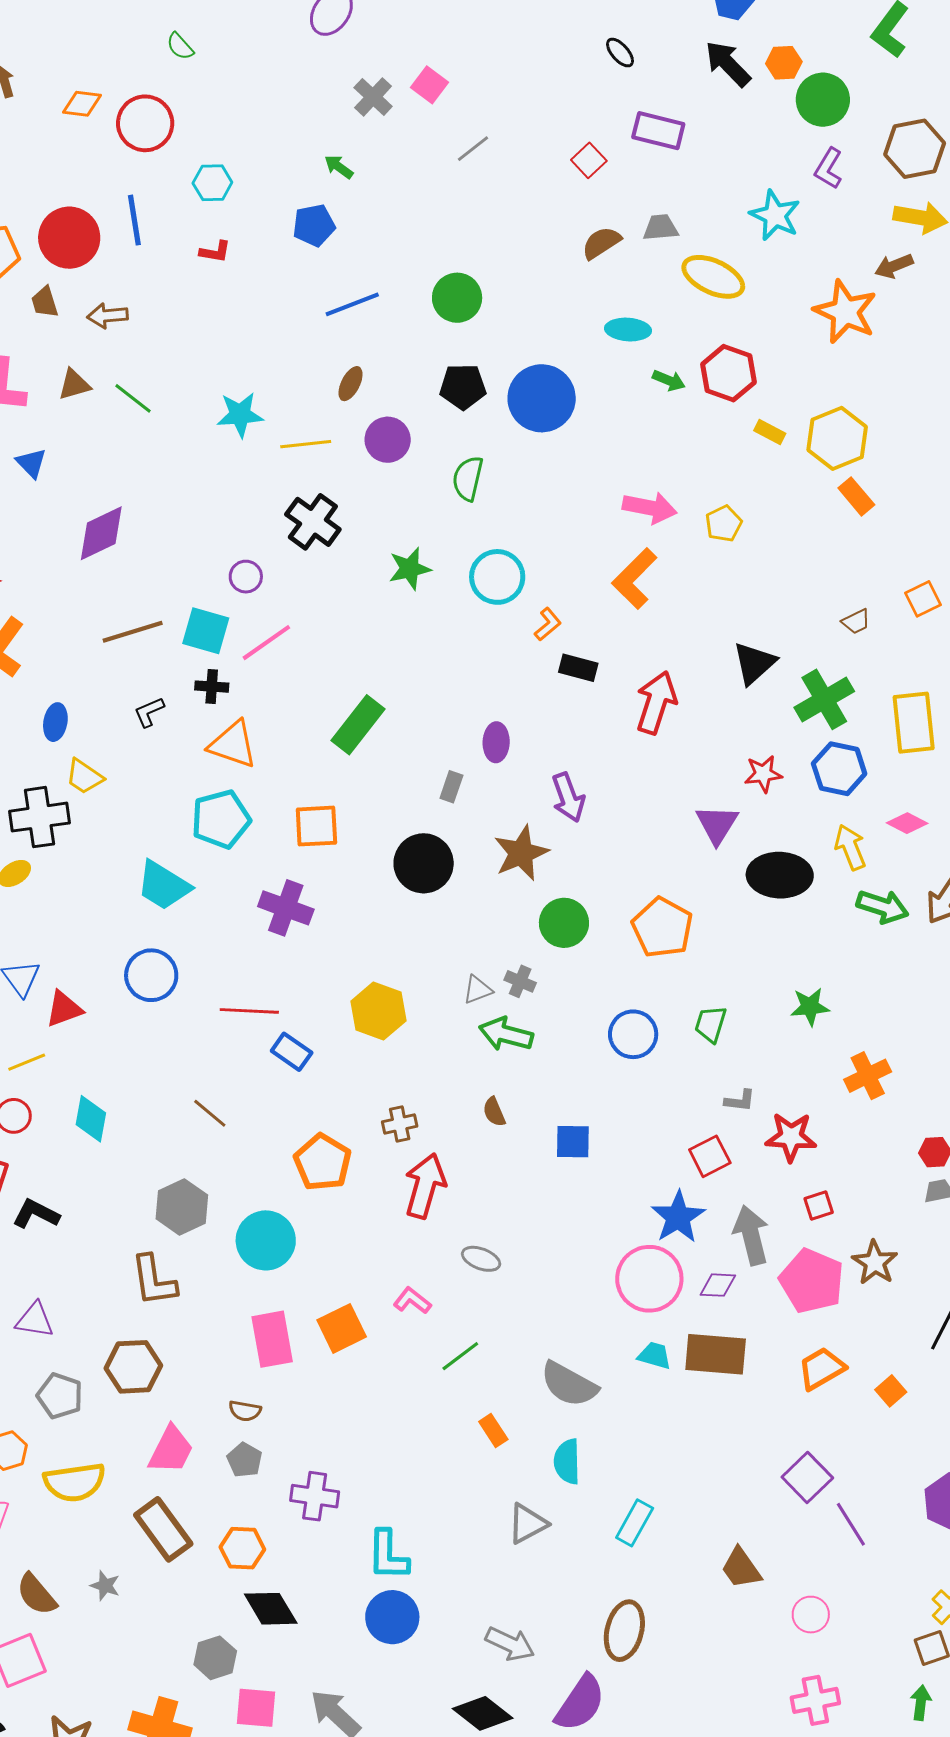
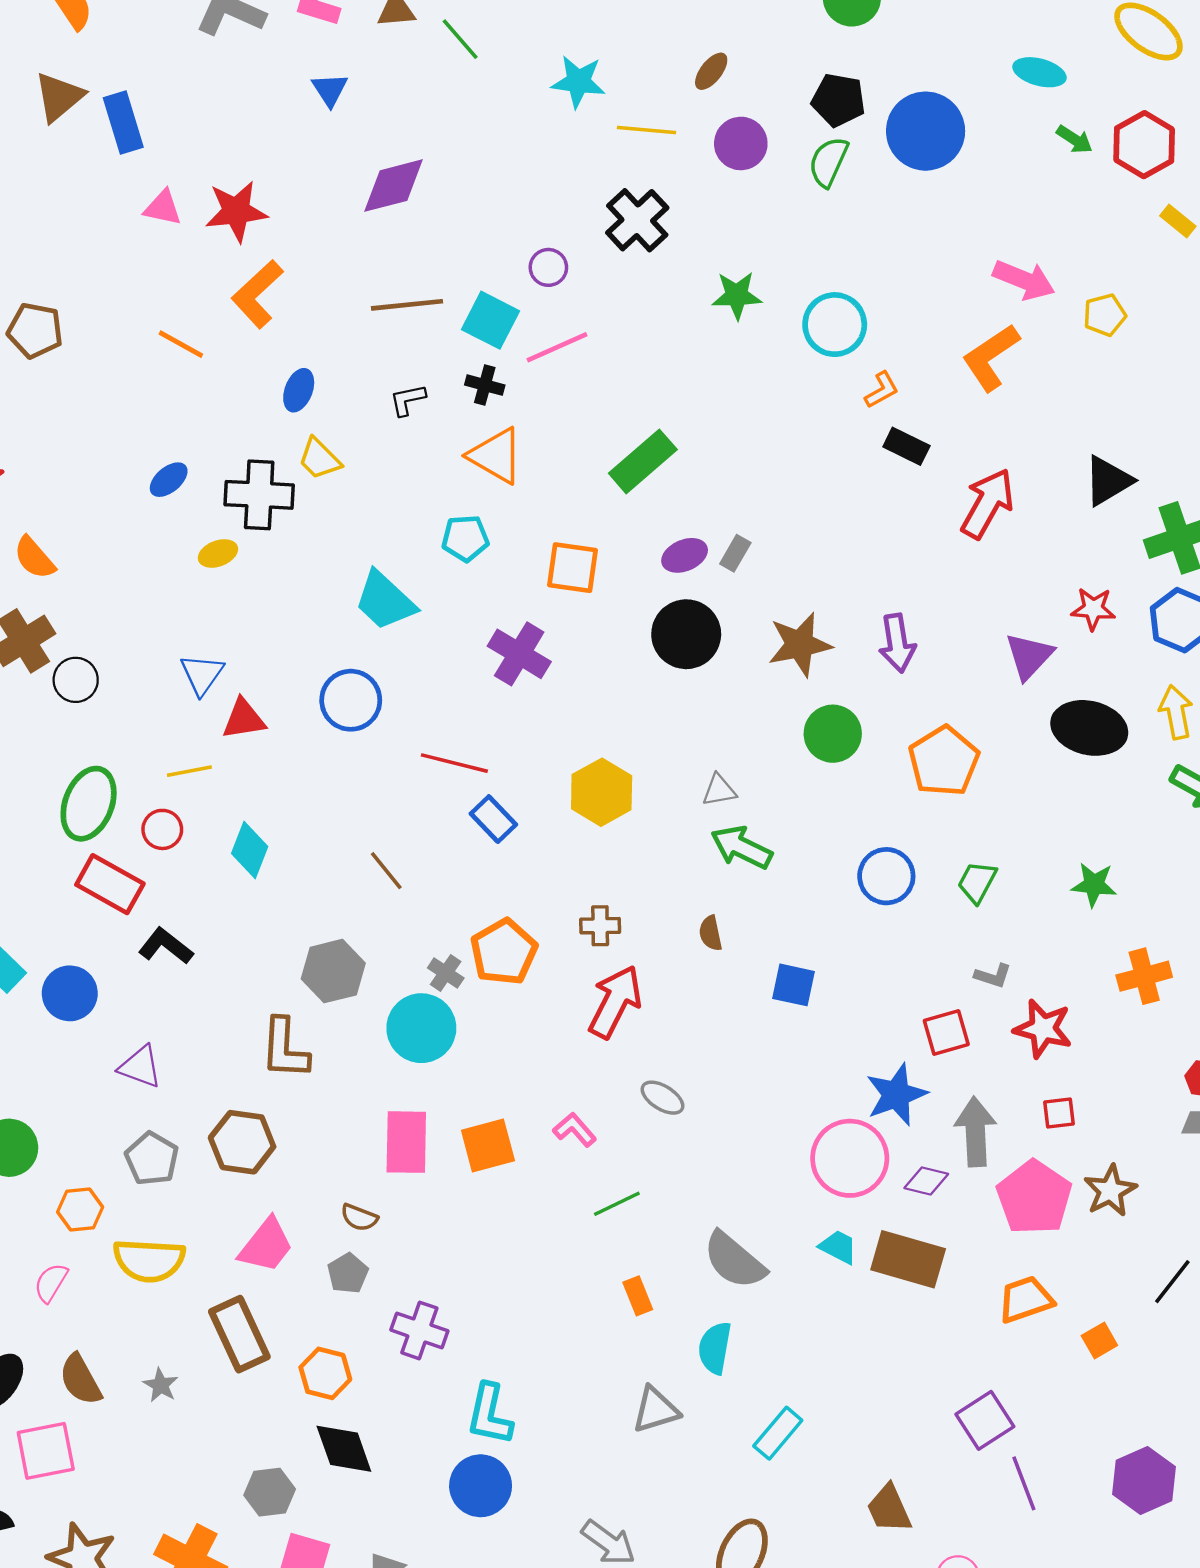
green semicircle: (468, 478) -> (828, 162), moved
purple ellipse: (496, 742) -> (685, 555), moved, turned 54
purple arrow: (568, 797) -> (897, 643), moved
cyan pentagon: (221, 819) -> (465, 538), size x0.7
gray cross: (520, 981) -> (446, 973), moved

